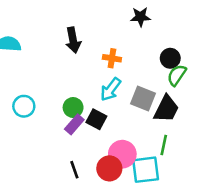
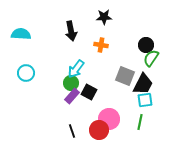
black star: (140, 17) -> (104, 17), moved
cyan arrow: (111, 89) -> (76, 69), moved
cyan circle: (24, 106) -> (26, 73), moved
green line: (164, 145) -> (140, 122), moved
cyan square: (146, 170) -> (145, 100), moved, size x0.7

